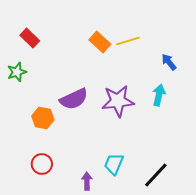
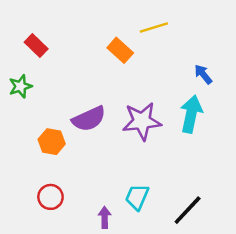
yellow line: (128, 41) -> (154, 27), moved
cyan arrow: (159, 95) -> (191, 114), size x1.4

